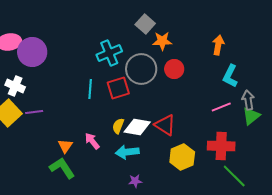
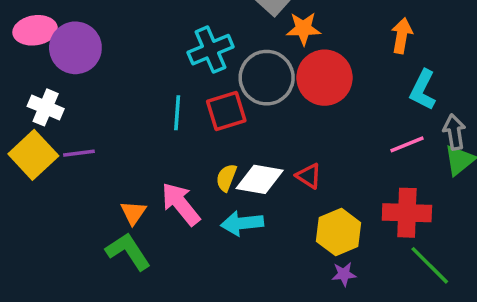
red circle: (174, 69) -> (325, 78), size x1.6
red triangle: (165, 125) -> (309, 176), size x0.7
pink arrow: (92, 141) -> (181, 204), size x1.5
purple star: (135, 181) -> (344, 274), moved

